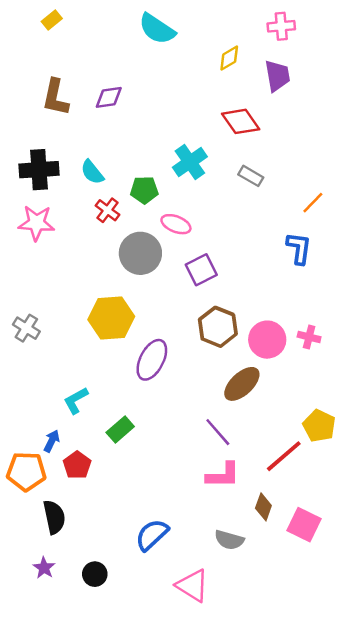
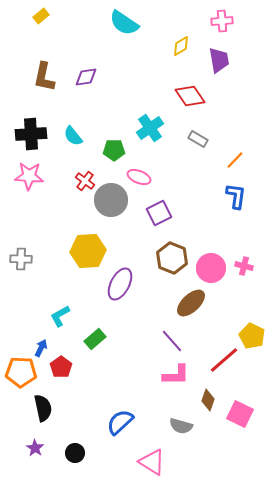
orange line: (313, 203) -> (235, 160), moved
red cross: (107, 210) -> (85, 181), moved
gray cross: (26, 328) -> (21, 259), turned -30

